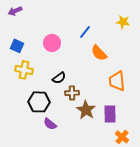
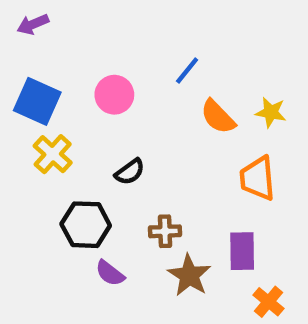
yellow star: (123, 22) -> (271, 112), moved
blue square: (17, 46) -> (37, 101), size x1.5
yellow cross: (24, 70) -> (53, 154), turned 30
brown cross: (72, 93) -> (165, 231), moved
brown star: (86, 110) -> (189, 275), moved

